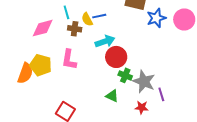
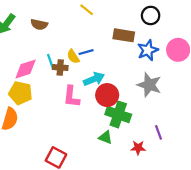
cyan line: (66, 12) -> (50, 61), moved
pink L-shape: (69, 60) -> (71, 97), moved
yellow pentagon: (41, 65) -> (20, 93), moved
green cross: (125, 75) -> (118, 114), size x1.6
gray star: (144, 81) -> (149, 85), moved

